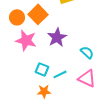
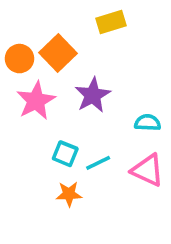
pink star: (26, 40) -> (36, 101), turned 30
cyan semicircle: (87, 52) -> (148, 123), turned -40

